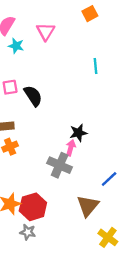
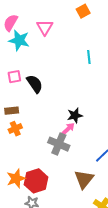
cyan star: (16, 46) -> (19, 40), size x1.5
pink arrow: (71, 148) -> (68, 129), turned 32

